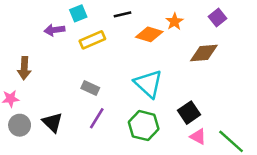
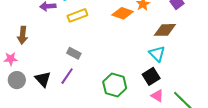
cyan triangle: (148, 84) -> (157, 54), moved, size x0.7
purple line: (97, 118) -> (67, 76), moved

